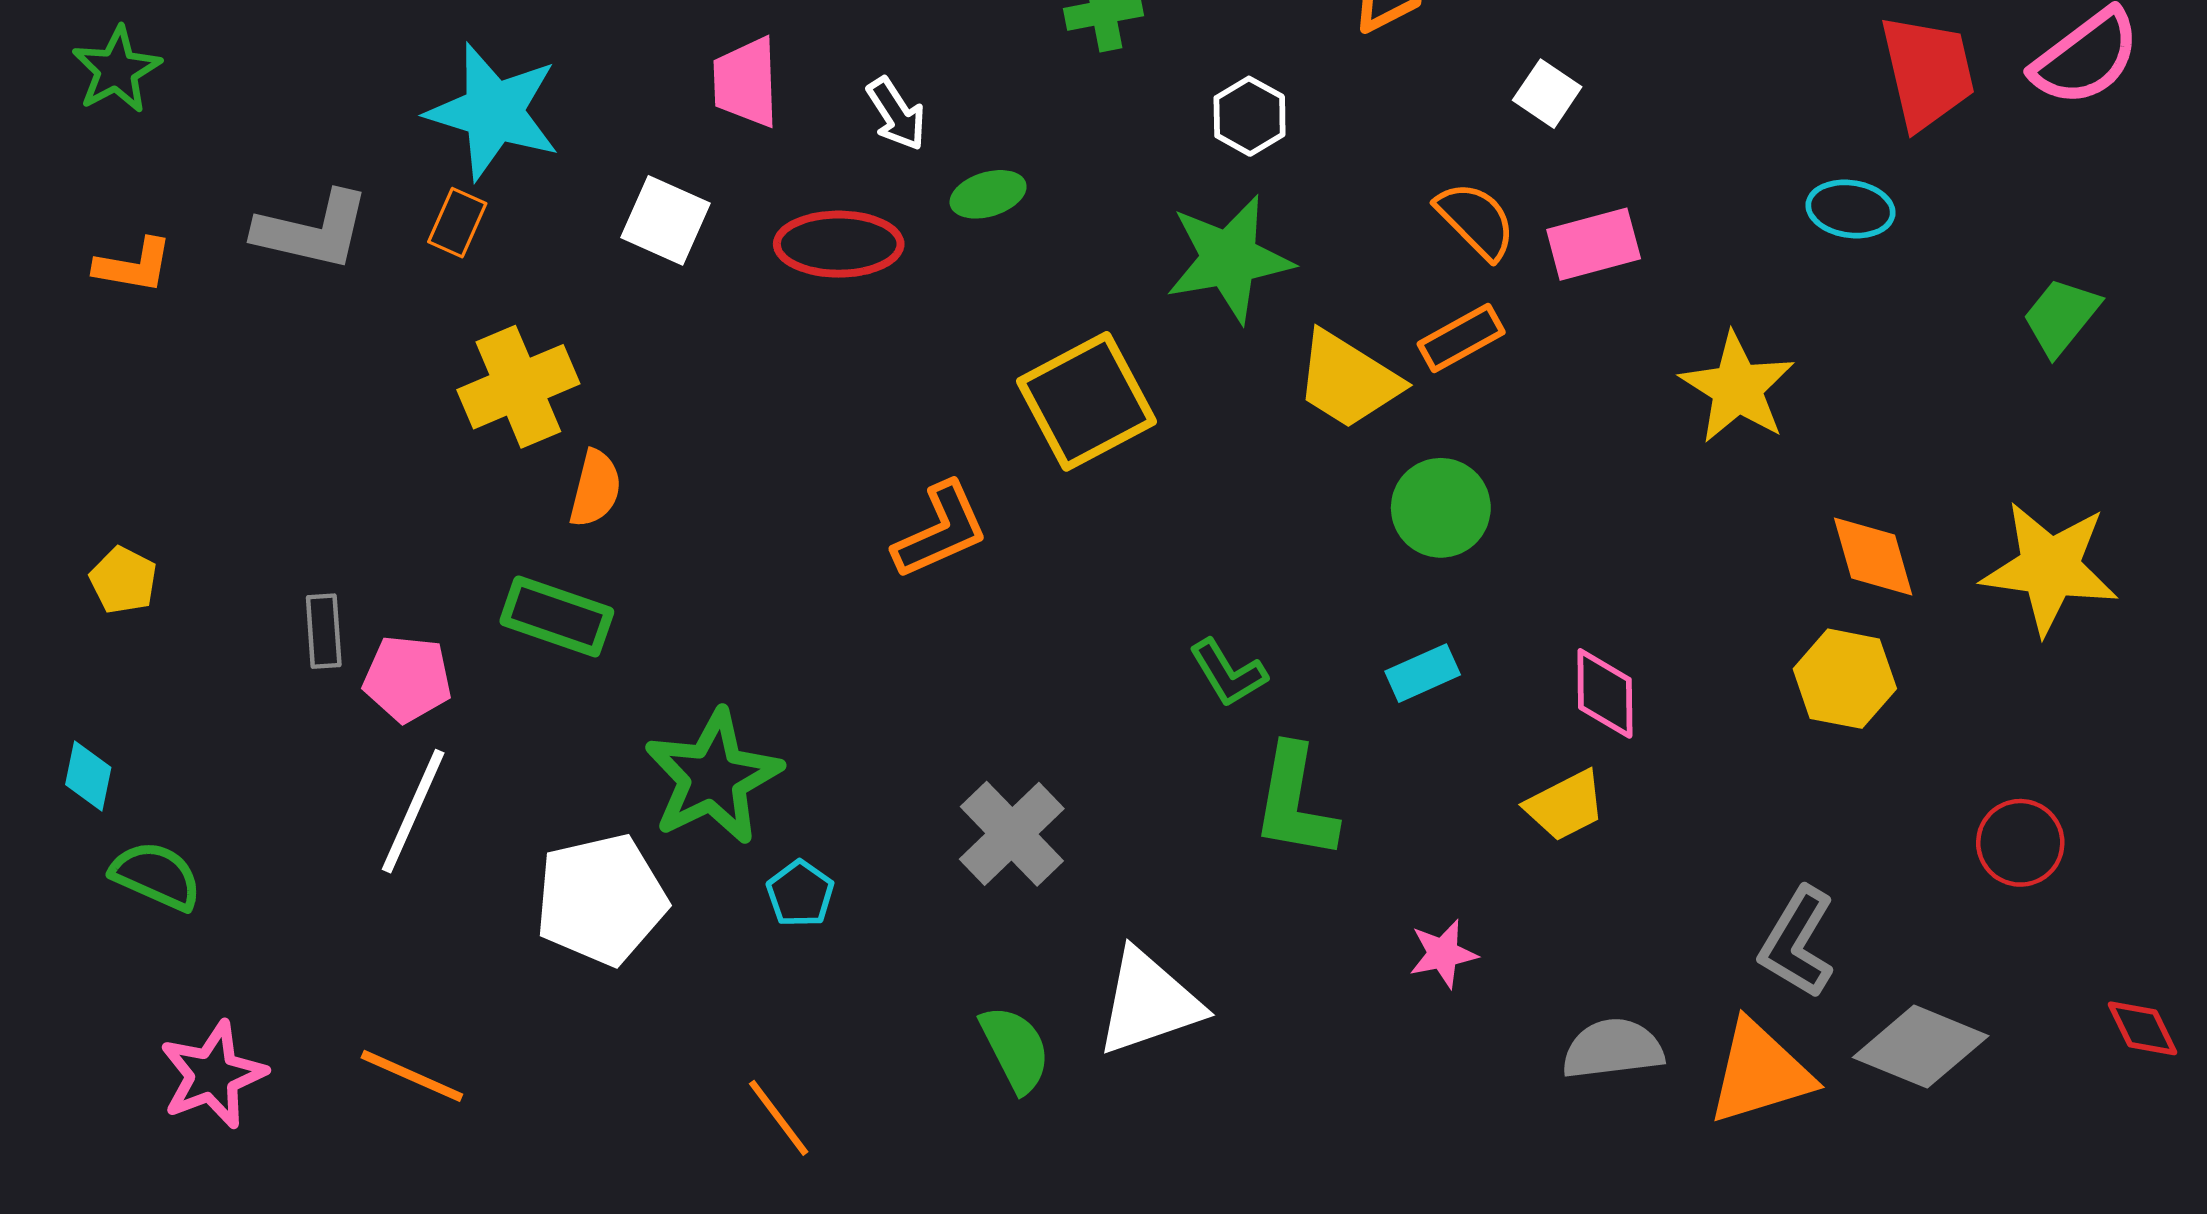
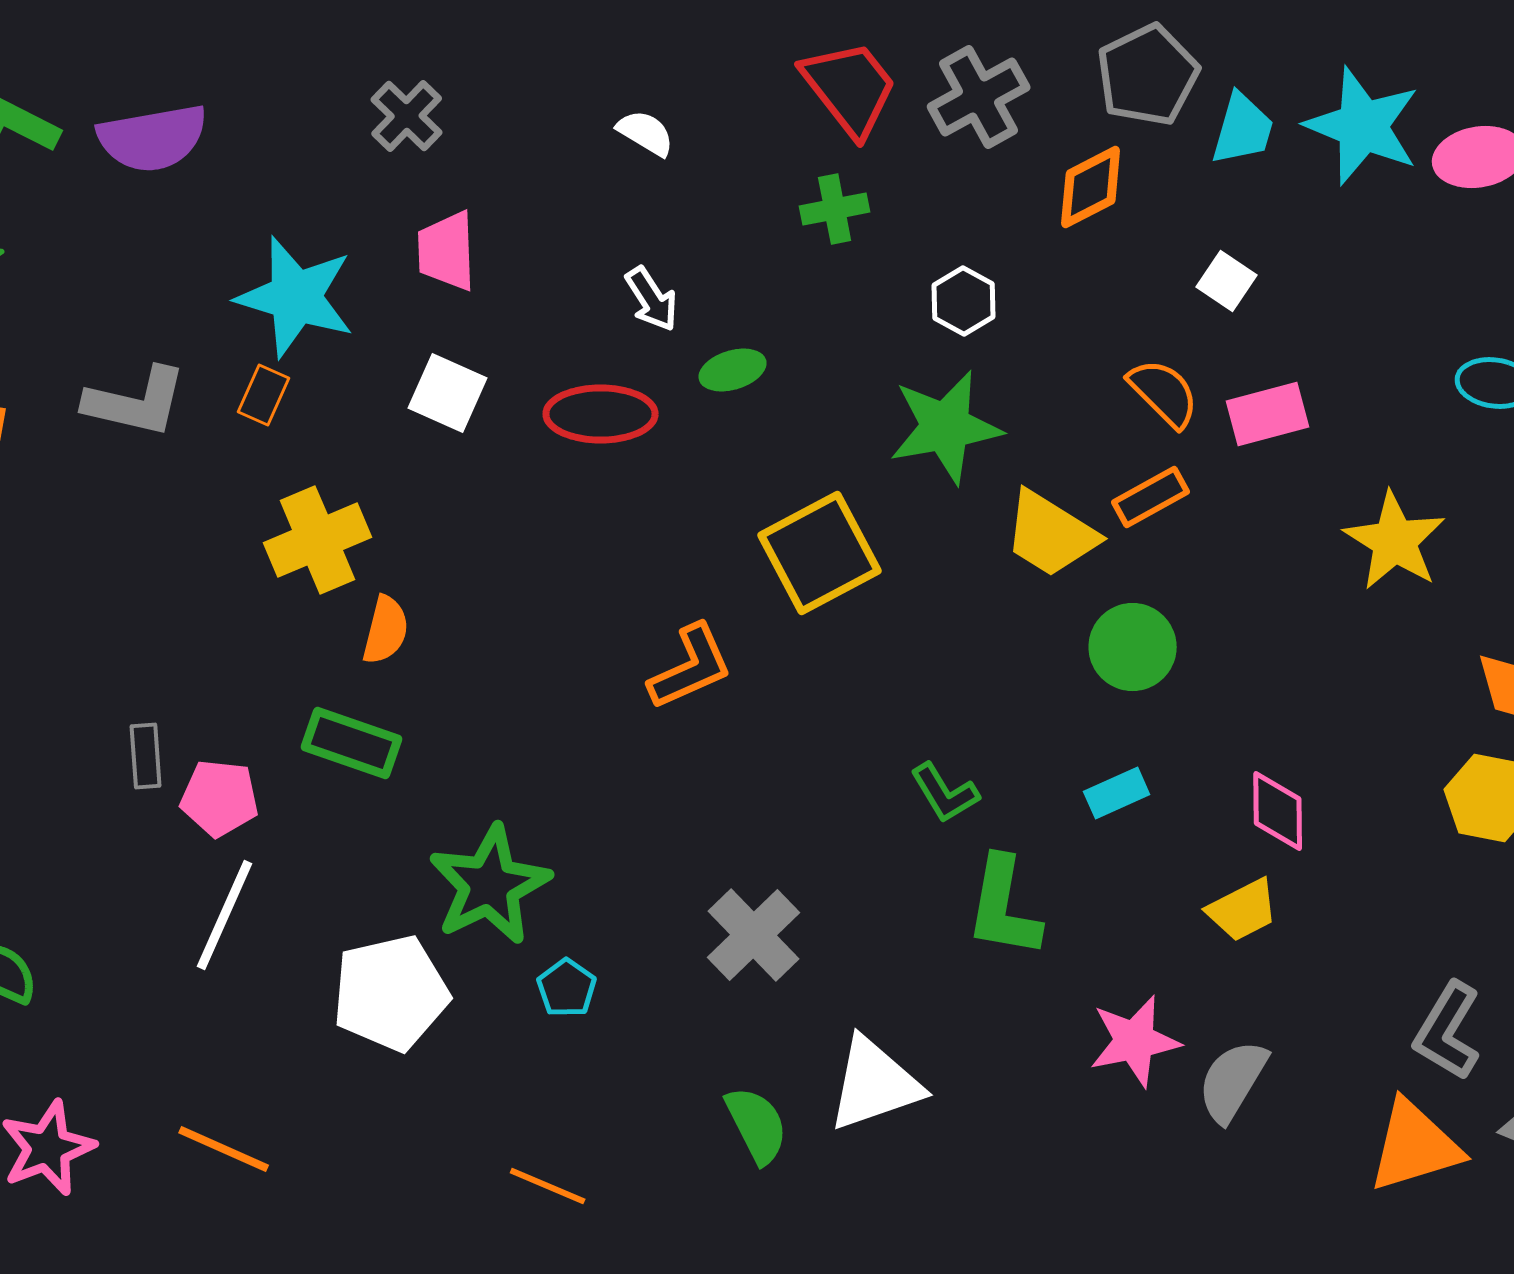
pink trapezoid: (746, 82) -> (447, 251), moved
pink star: (1443, 954) -> (1135, 1041), size x1.5
gray semicircle: (1613, 1049) -> (1233, 1081), moved, turned -52
orange line: (779, 1118) -> (548, 1186), turned -30

